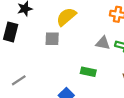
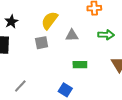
gray triangle: (103, 43) -> (72, 35), moved

